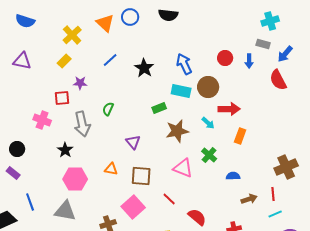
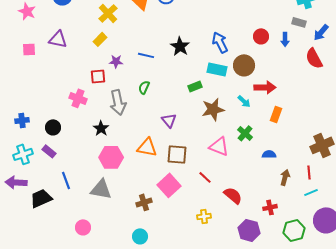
blue line: (110, 60) -> (146, 55), moved, turned 56
orange triangle: (111, 169) -> (147, 147), size x1.5
brown arrow: (249, 199) -> (285, 177), turned -56

